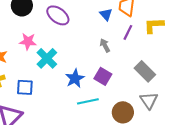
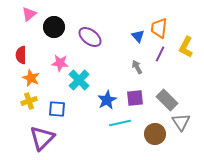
yellow L-shape: (154, 25) -> (186, 47), turned -60
gray rectangle: (145, 71) -> (167, 100), moved
purple square: (103, 76) -> (135, 98), turned -36

